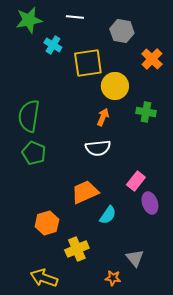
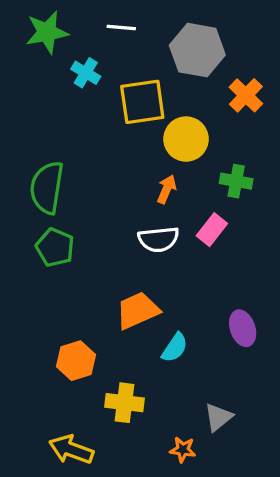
gray hexagon: (122, 31) -> (197, 50), size x1.4
pink rectangle: (136, 181) -> (212, 230), moved
yellow cross: (77, 249) -> (125, 403), turned 30
gray triangle: (135, 258) -> (218, 417), turned 30

